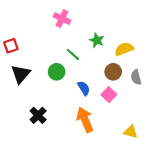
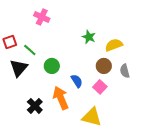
pink cross: (62, 18) -> (42, 17), moved
green line: (73, 54) -> (30, 50), moved
orange arrow: (85, 120) -> (61, 98), moved
yellow triangle: (131, 132) -> (92, 117), moved, size x1.5

